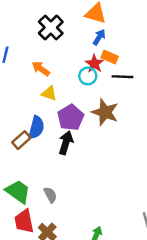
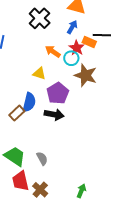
blue arrow: (99, 37) -> (72, 27), moved
orange arrow: (41, 69) -> (53, 51), moved
black line: (122, 77) -> (102, 35), moved
brown star: (105, 112) -> (86, 75), moved
black arrow: (66, 143) -> (54, 115), turned 84

